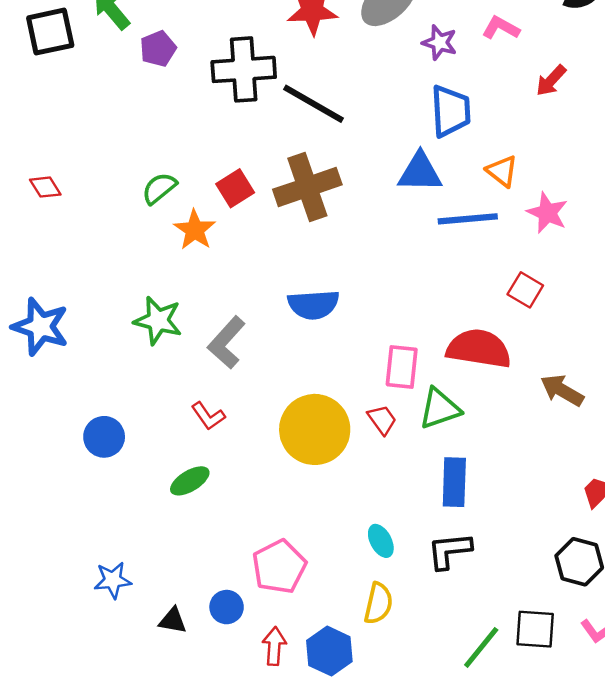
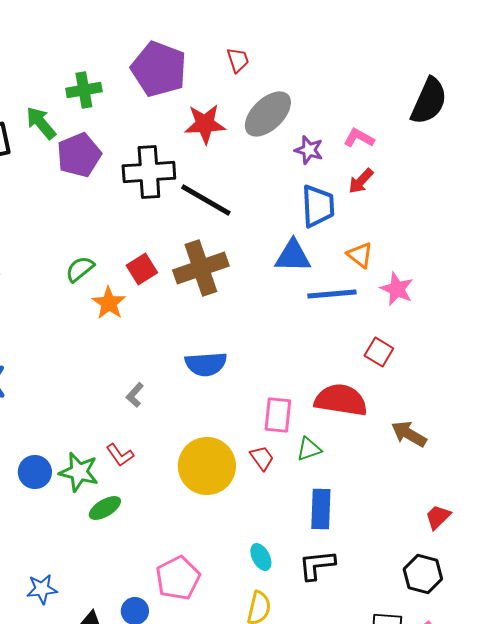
purple pentagon: (158, 49) -> (79, 155), size x1.5
red arrow: (551, 80) -> (361, 181), moved
green star: (158, 320) -> (79, 472), moved
gray L-shape: (227, 343) -> (135, 395), size x0.6
green triangle: (440, 409) -> (309, 449), size x0.7

